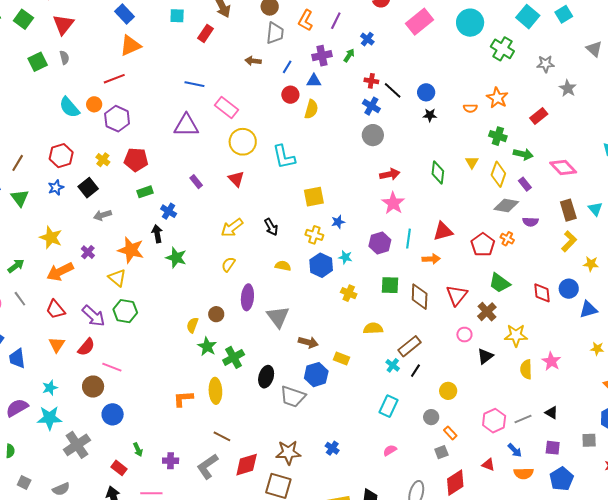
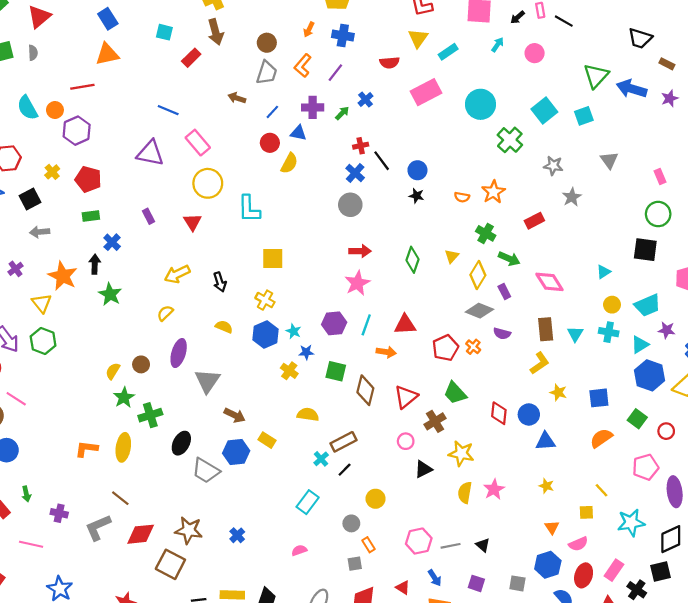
red cross: (371, 81) -> (361, 146), turned -32
blue star: (338, 222) -> (306, 352), moved

